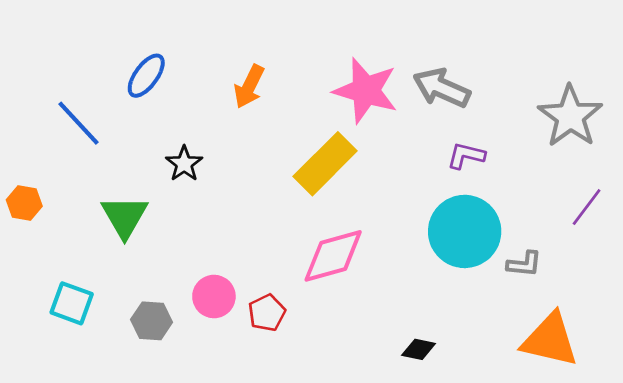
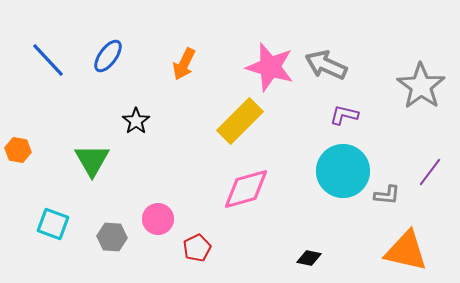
blue line: (78, 123) -> (48, 60), moved
purple line: (587, 207) -> (430, 172), moved
red pentagon: (267, 313) -> (197, 248), moved

